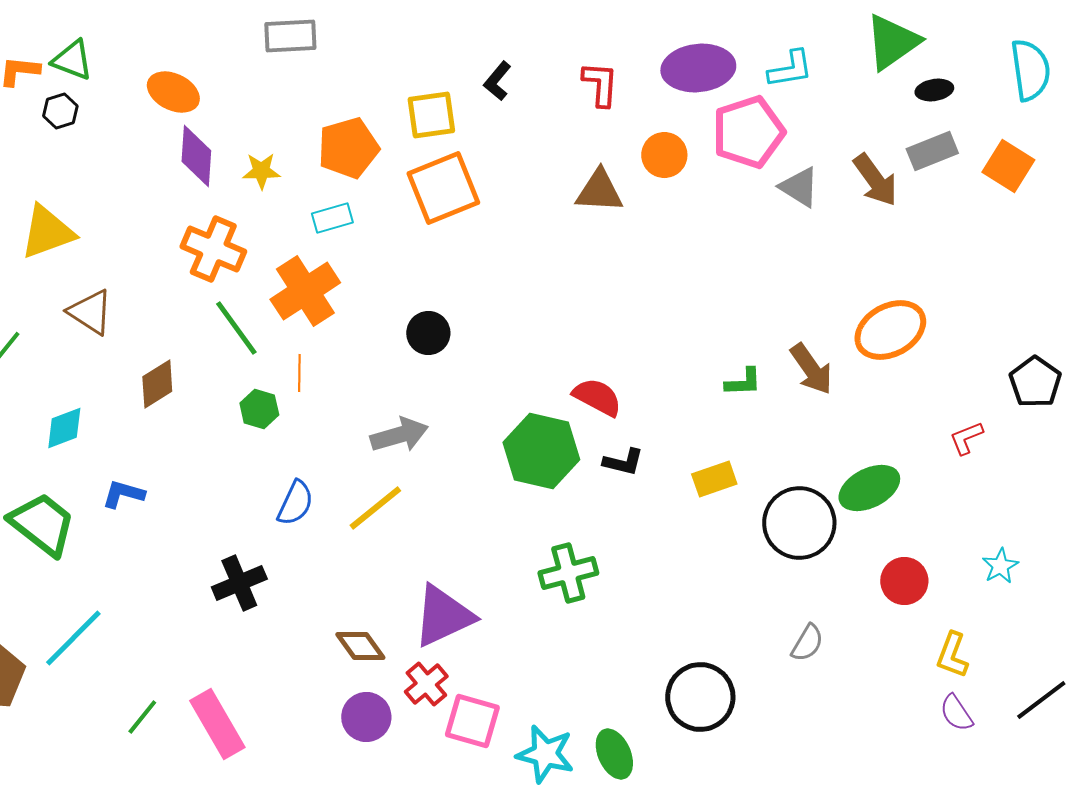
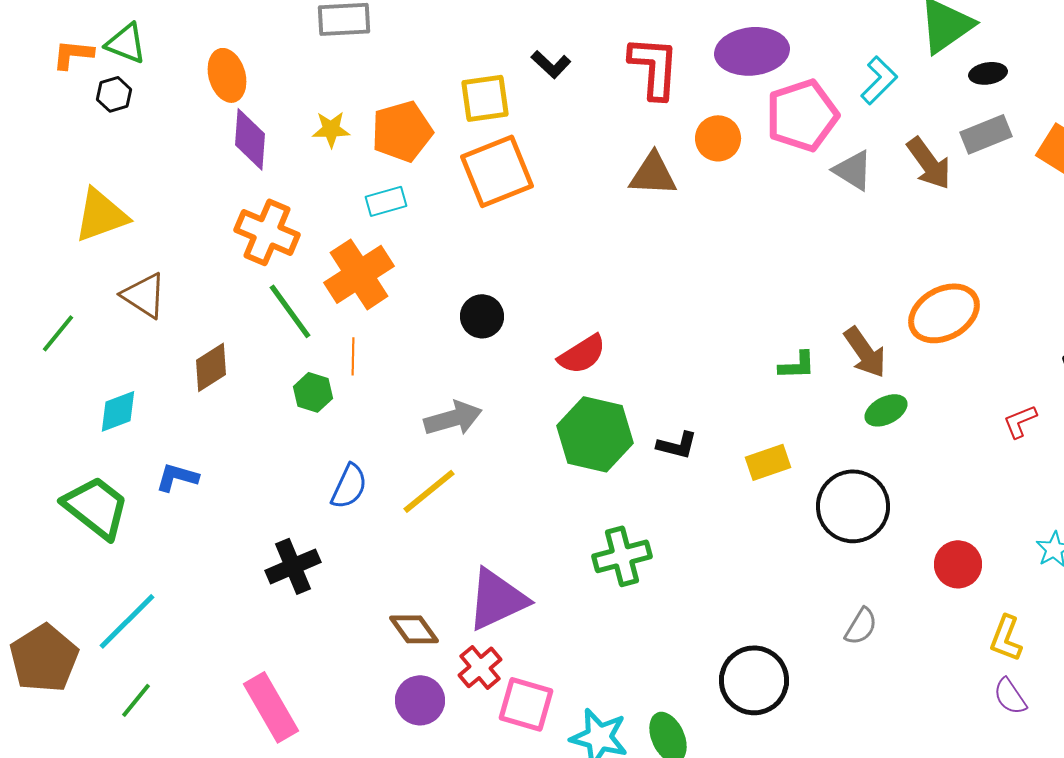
cyan L-shape: (790, 69) -> (879, 80), moved, turned -36
black L-shape: (497, 81) -> (551, 64), turned -87
red L-shape: (600, 84) -> (654, 67), size x1.4
orange ellipse: (173, 92) -> (227, 75), turned 48
yellow star: (261, 171) -> (331, 129), moved
red semicircle: (597, 397) -> (582, 354), moved, turned 120
green ellipse: (869, 488) -> (886, 410), moved, size x0.7
green line: (142, 717) -> (136, 700), moved

